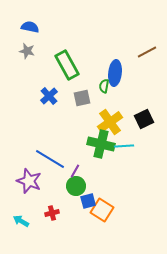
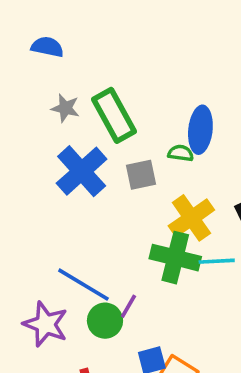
gray star: (27, 51) -> (65, 108), moved
green semicircle: (104, 86) -> (181, 153), turned 88
blue cross: (49, 96) -> (82, 171), size x1.6
green circle: (76, 186) -> (105, 321), moved

